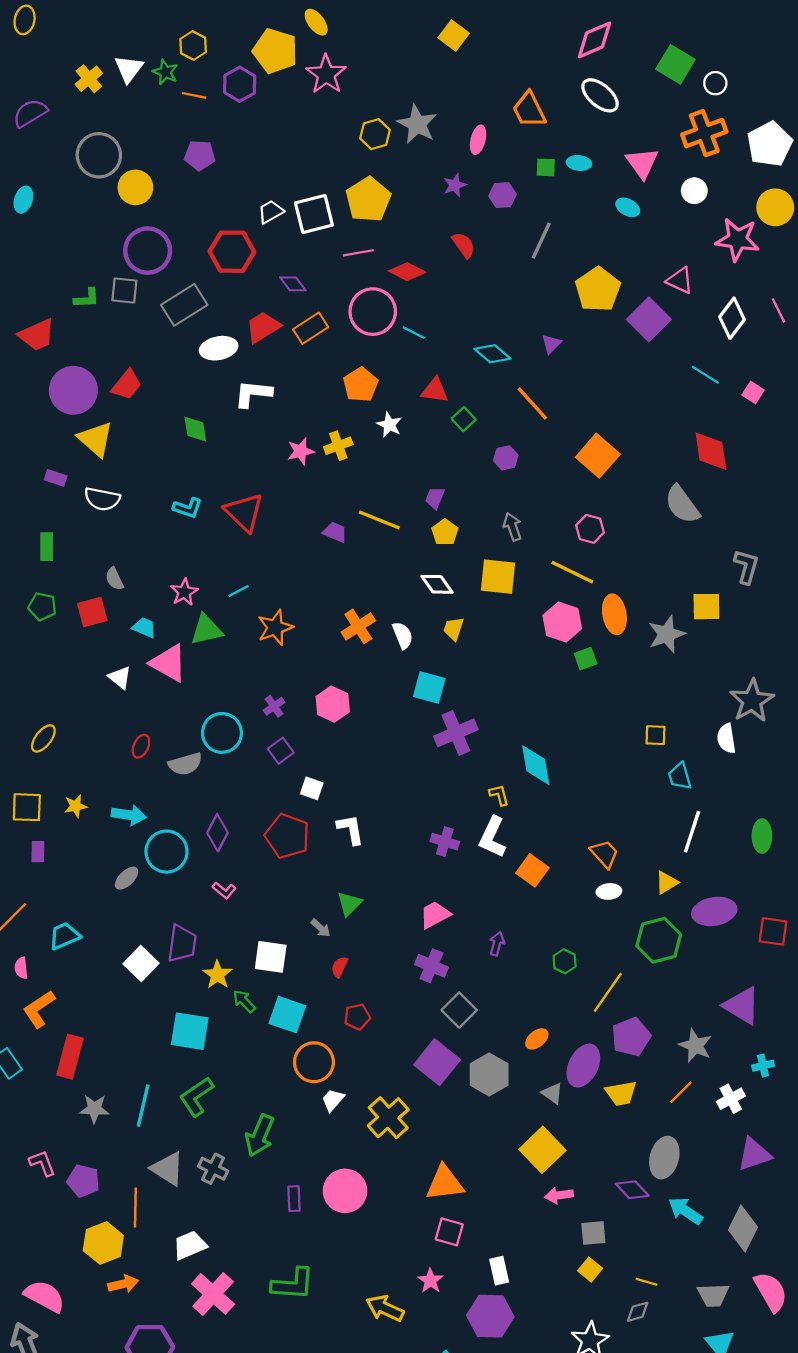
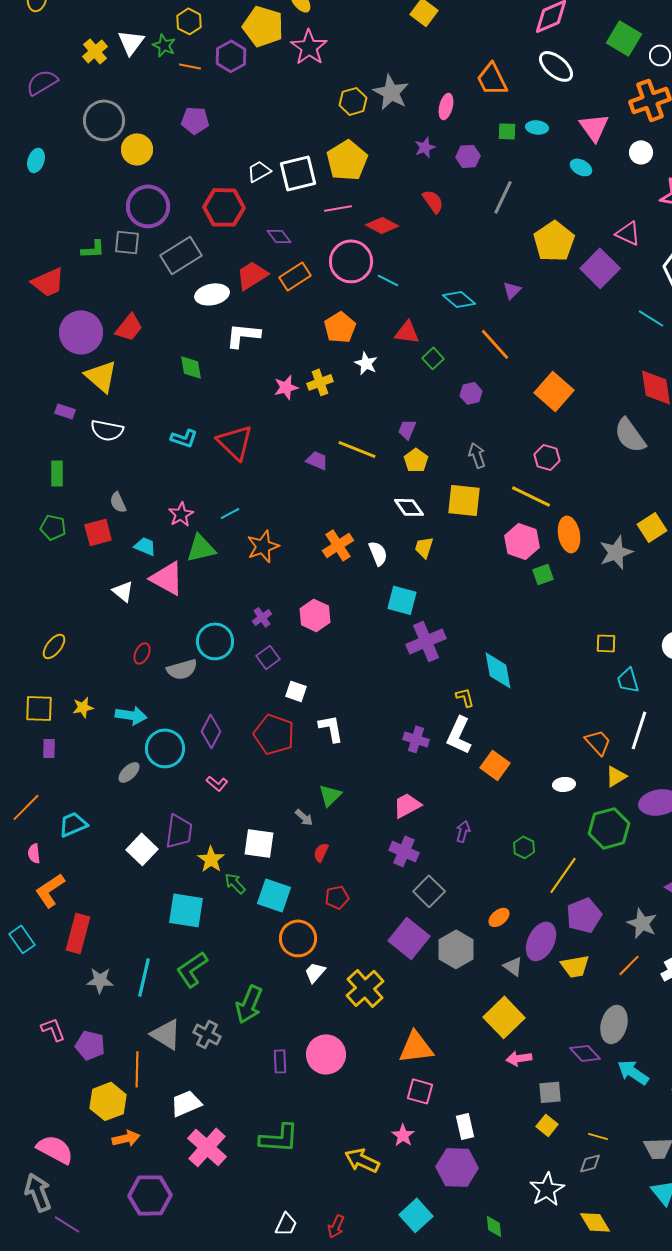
yellow square: (706, 607) -> (652, 527), turned -32
orange trapezoid: (604, 854) -> (598, 742), moved

